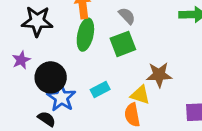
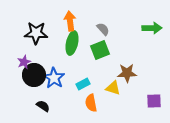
black circle: (51, 77) -> (34, 75), moved
blue star: (61, 97) -> (54, 78), moved
orange semicircle: (132, 115) -> (91, 103), moved

